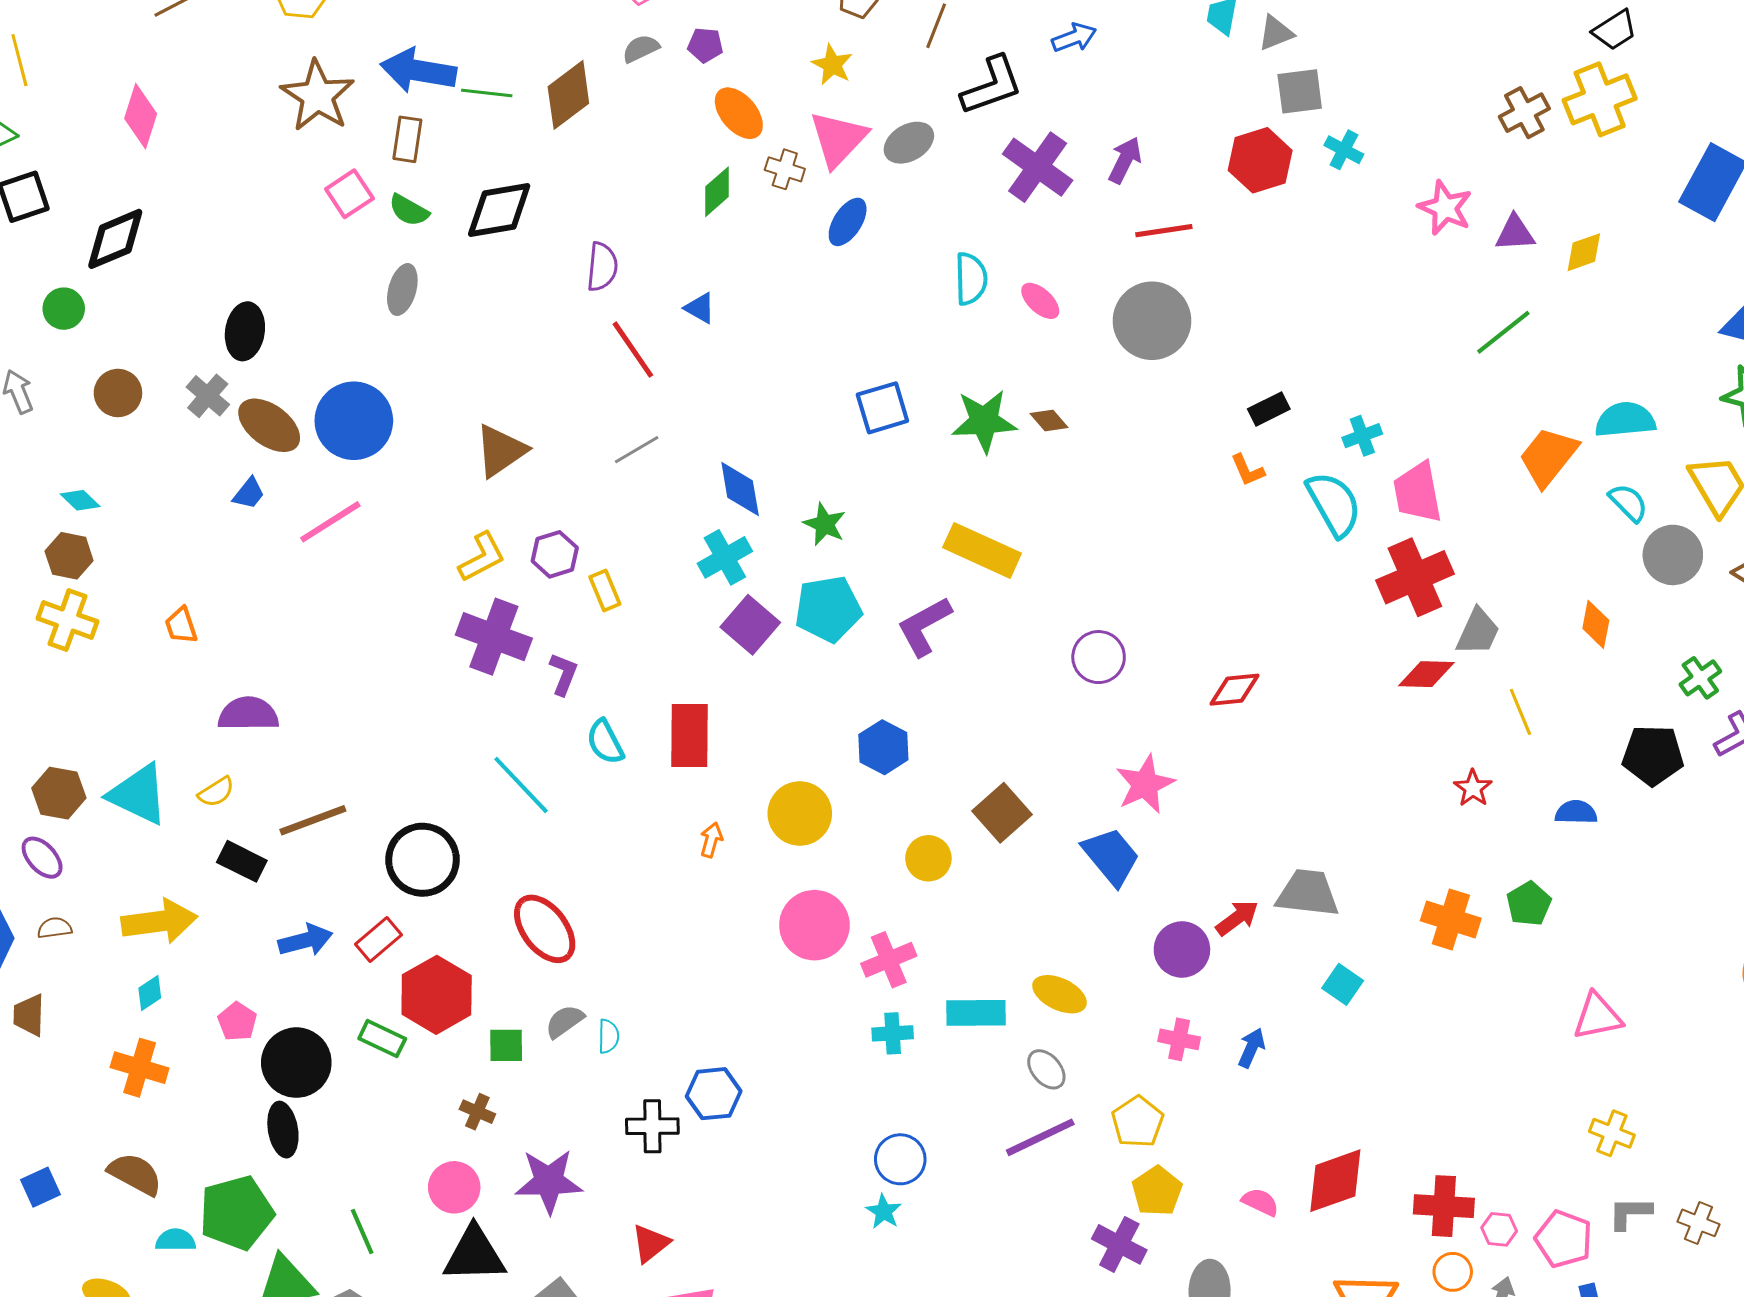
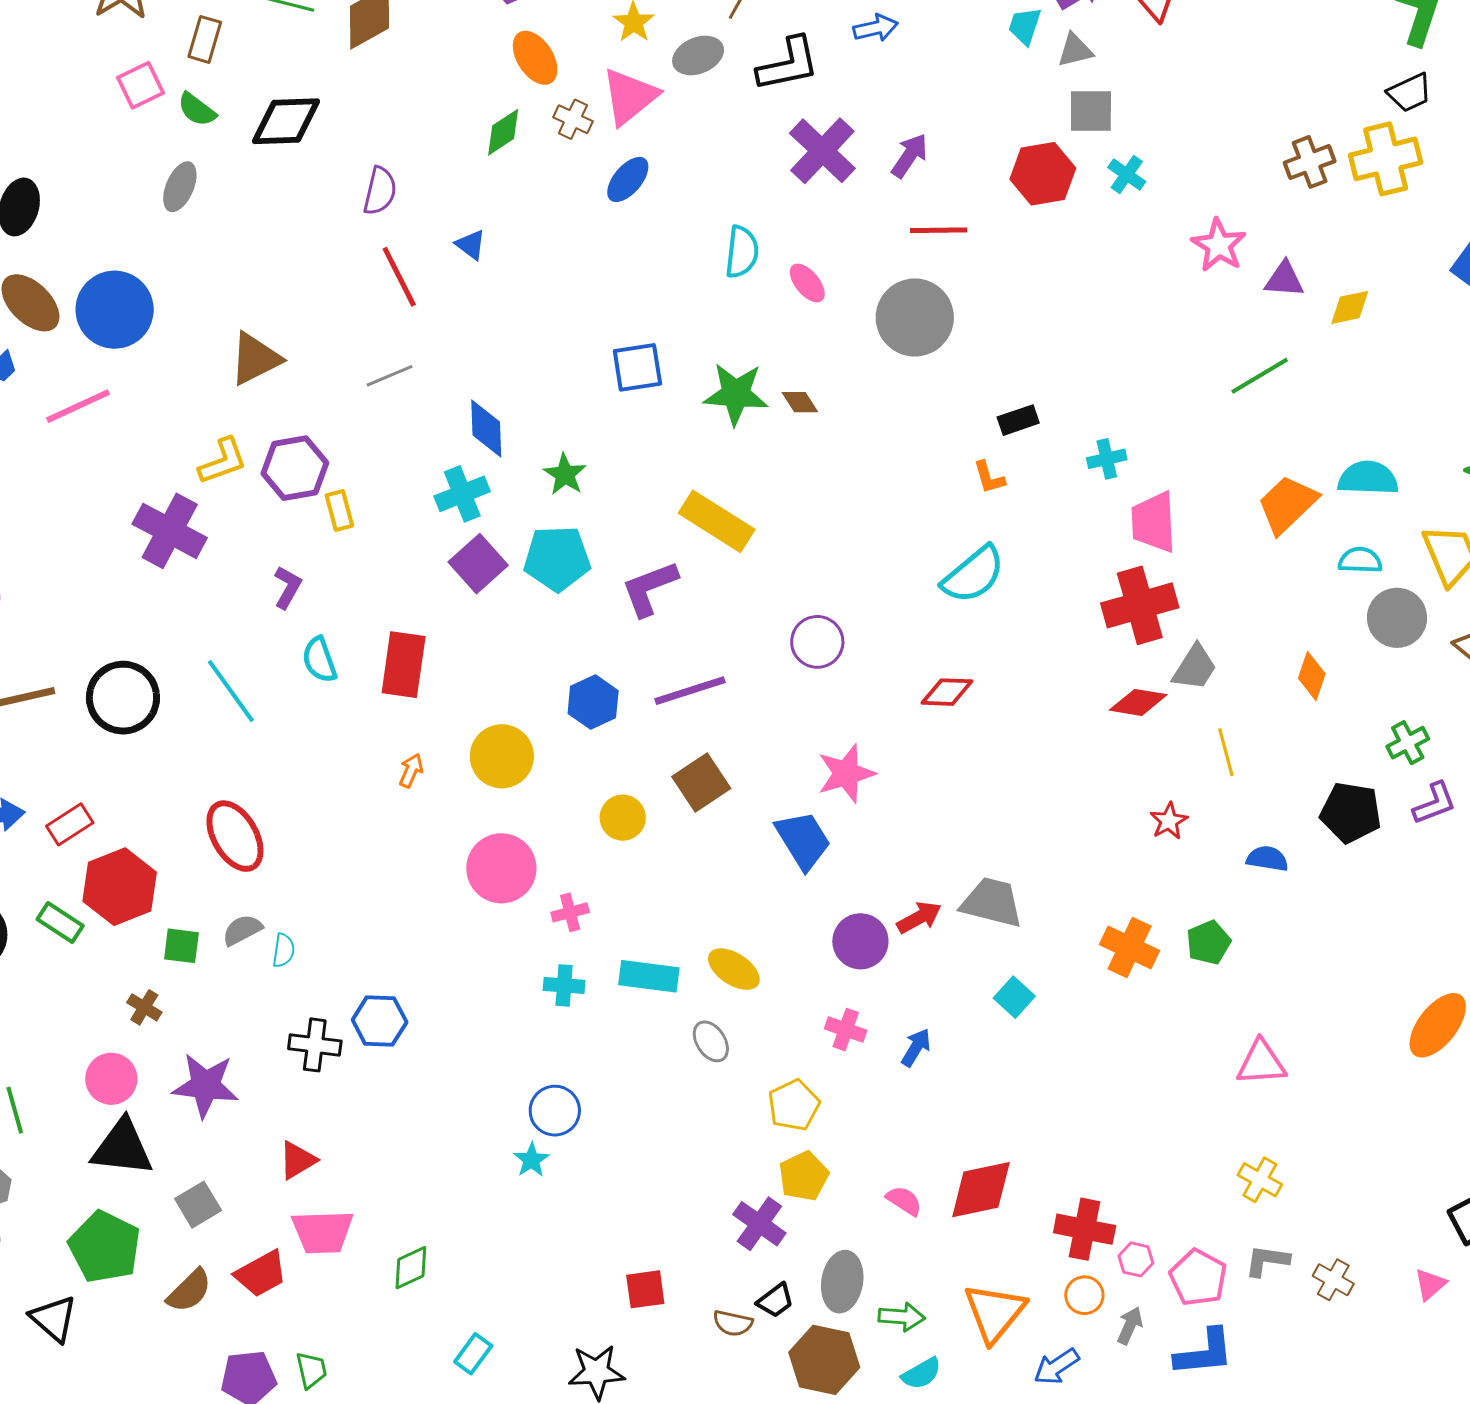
gray ellipse: (909, 143) -> (698, 55), moved
cyan semicircle: (1628, 503) -> (1360, 560), turned -51
cyan semicircle: (1334, 504) -> (973, 575), moved, turned 72
purple hexagon: (555, 554) -> (295, 468), size x1.4
purple cross: (494, 637) -> (170, 531), moved
black circle: (423, 860) -> (123, 698), moved
pink cross: (889, 960) -> (570, 912), size x0.7
purple line: (1040, 1137) -> (690, 691), moved

